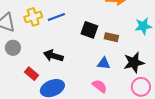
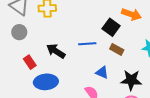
blue line: (56, 17) -> (87, 44), moved
black square: (89, 30) -> (111, 27), moved

